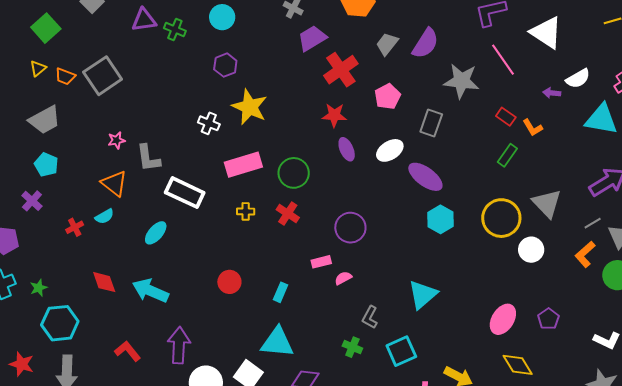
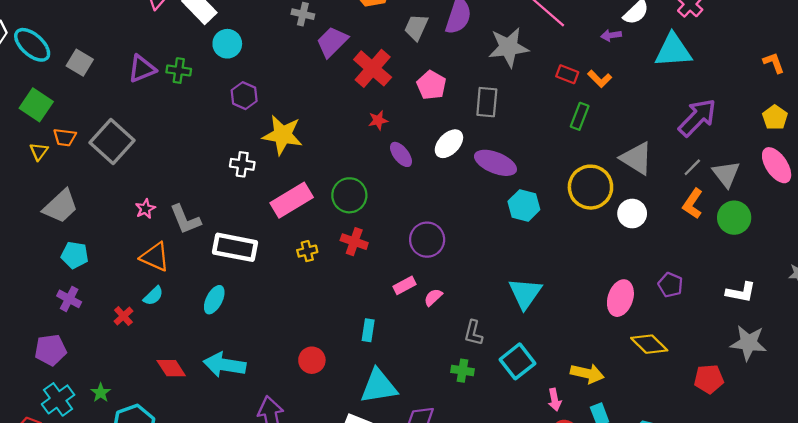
orange trapezoid: (65, 76) -> (65, 137), moved
red star: (334, 115) -> (378, 120), size x0.7
red circle: (229, 282) -> (312, 360), moved

